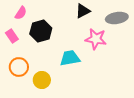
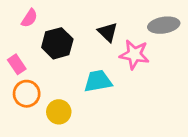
black triangle: (83, 11) -> (108, 32), moved, turned -49
pink rectangle: (12, 36) -> (17, 64), moved

